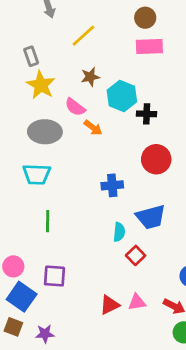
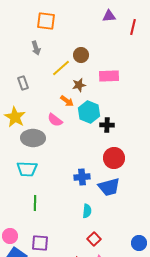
brown circle: (145, 18) -> (81, 55), moved
brown star: (90, 77) -> (79, 85), moved
yellow star: (41, 85) -> (15, 117), moved
orange arrow: (93, 128) -> (67, 101), moved
blue trapezoid: (151, 217) -> (109, 187), moved
red square: (136, 255) -> (94, 239), moved

